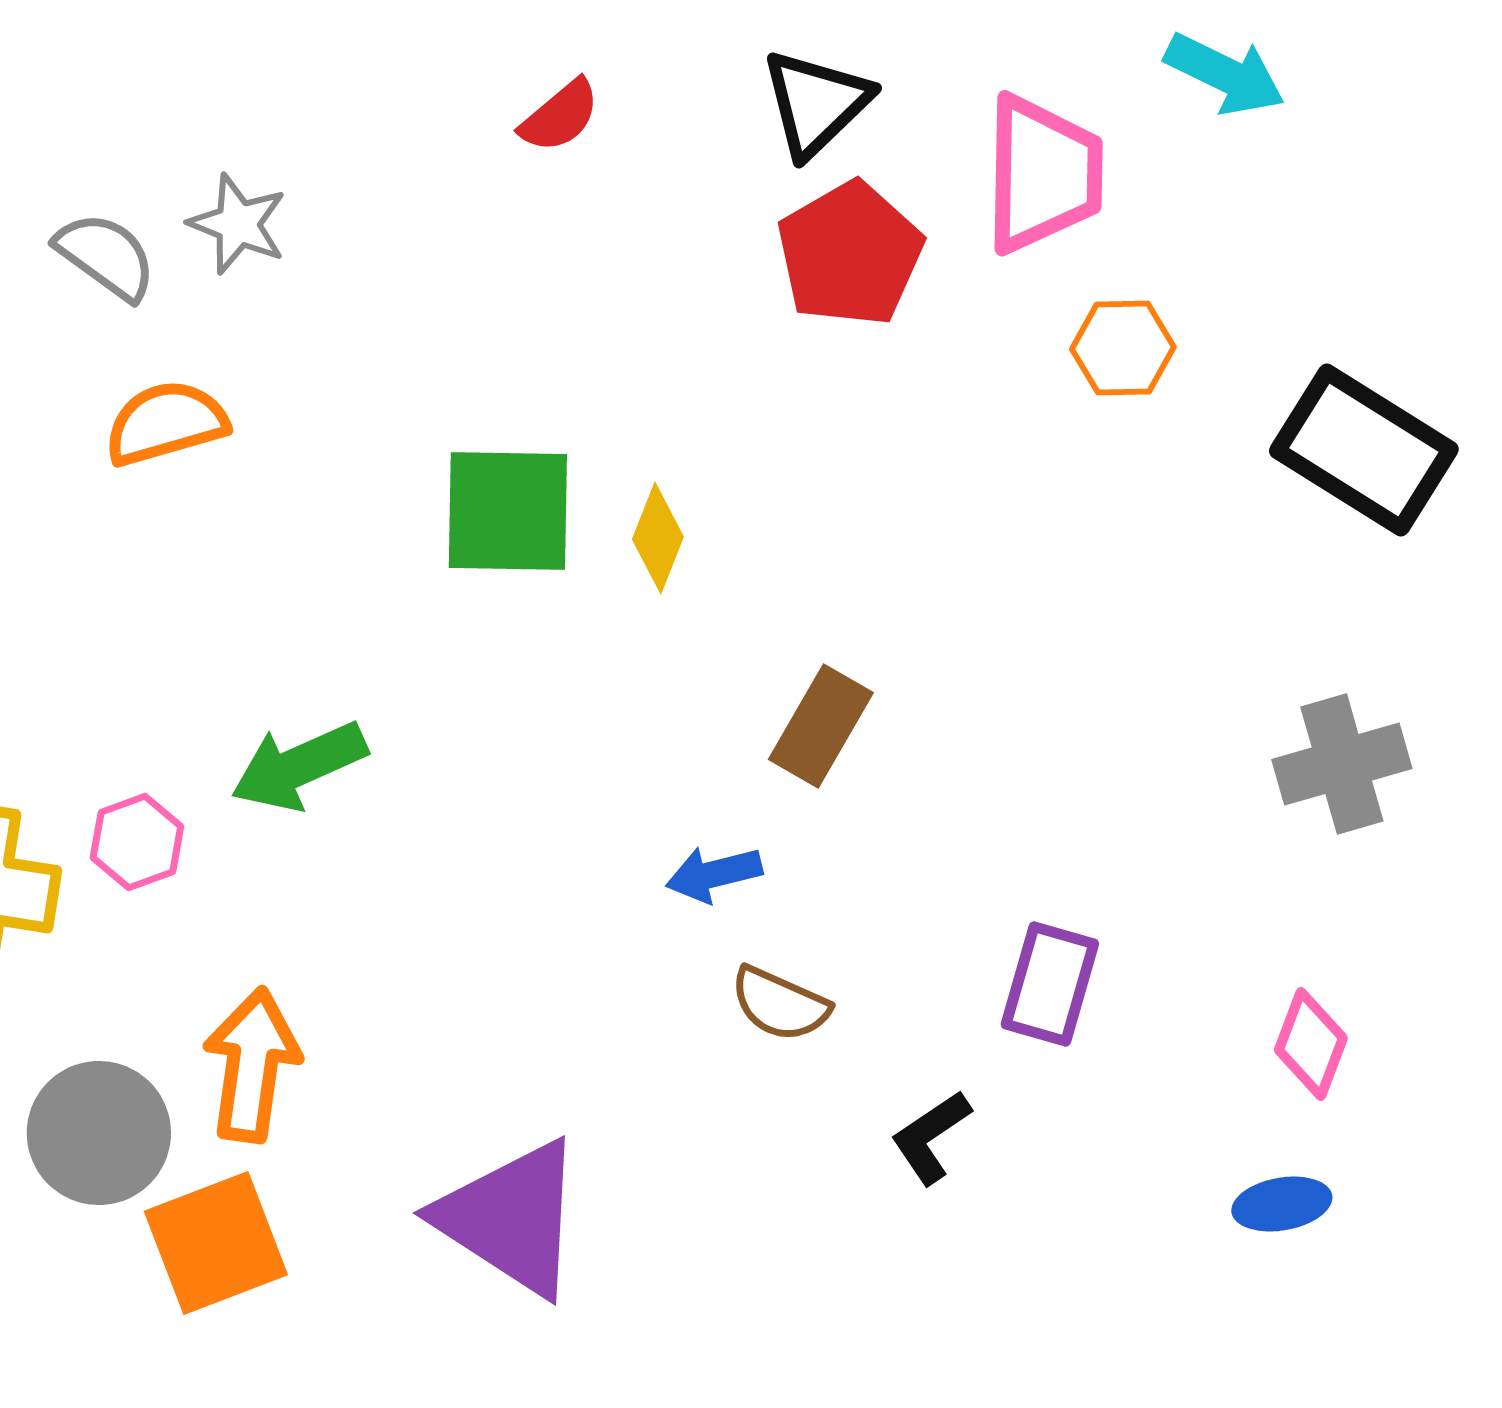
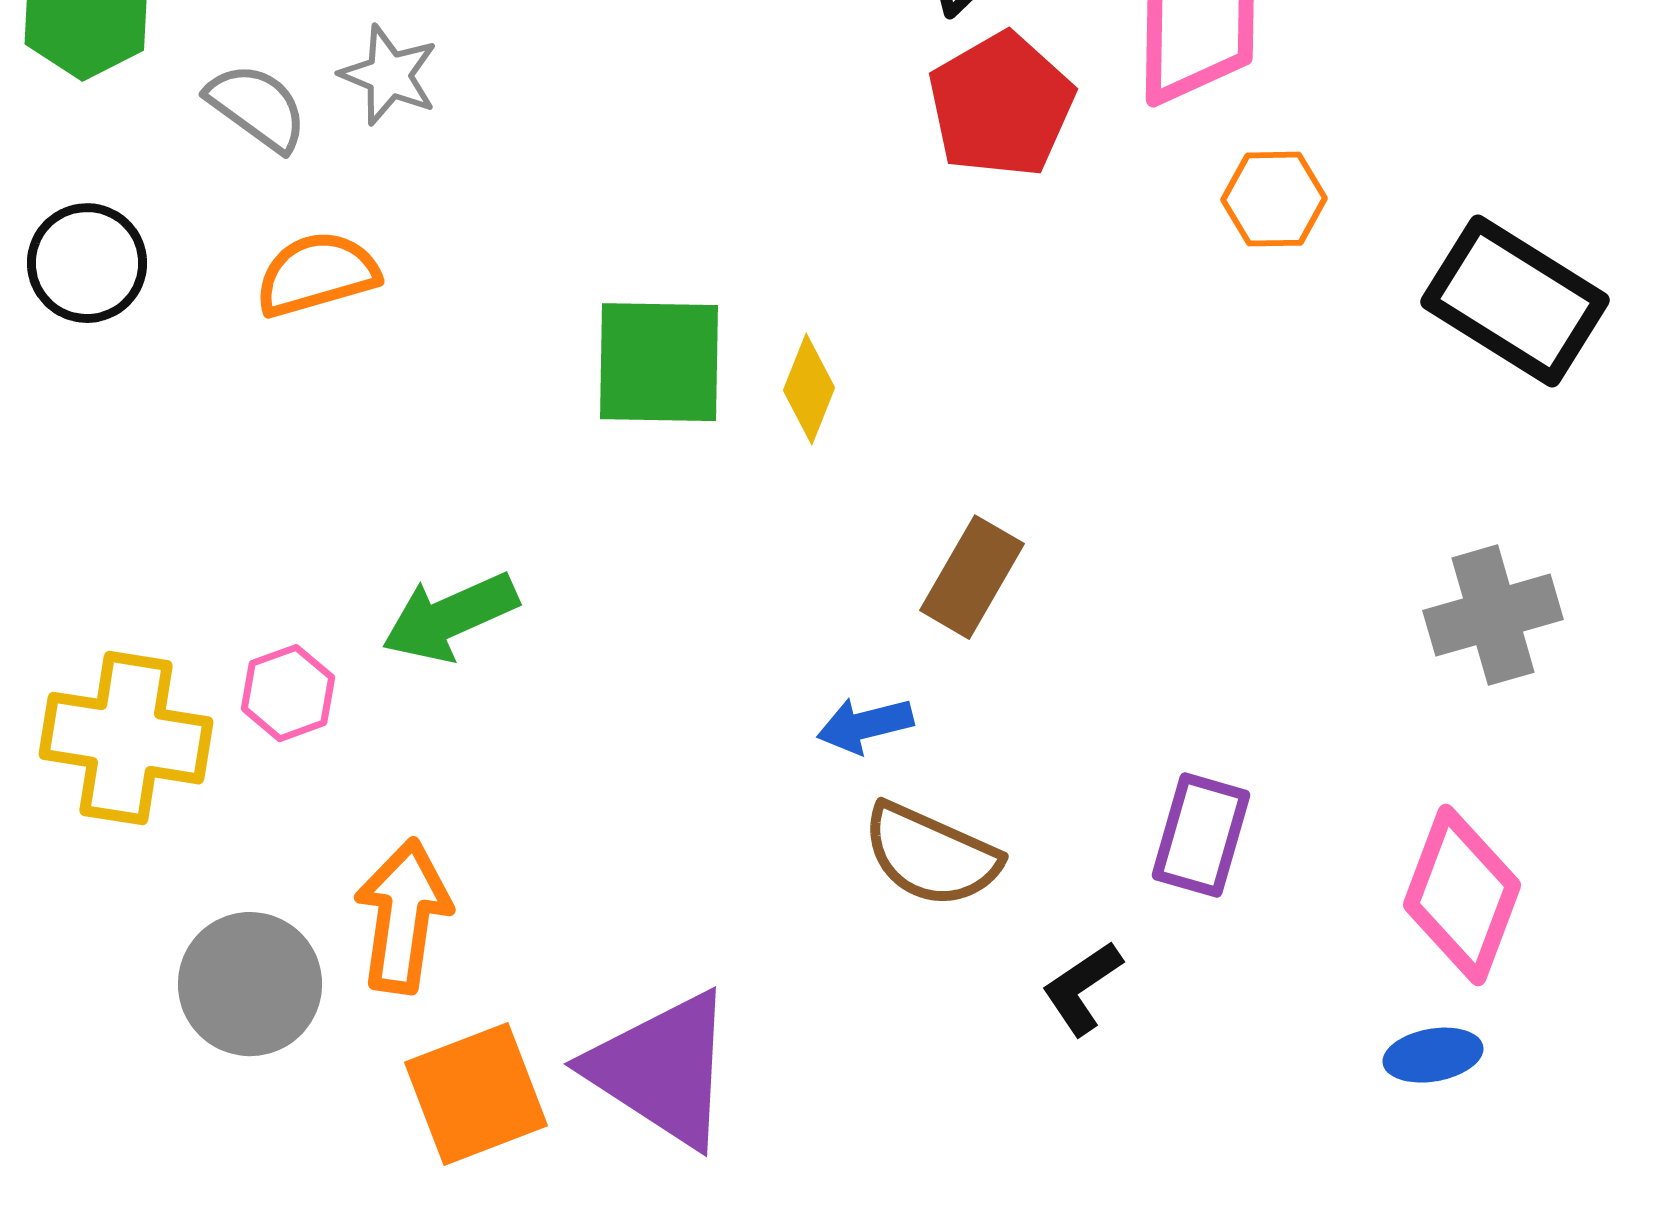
brown semicircle: (780, 1004) -> (931, 855), size x1.4
pink diamond: (1311, 1044) -> (1462, 895), size x1.6
orange square: (216, 1243) -> (476, 1094), moved

